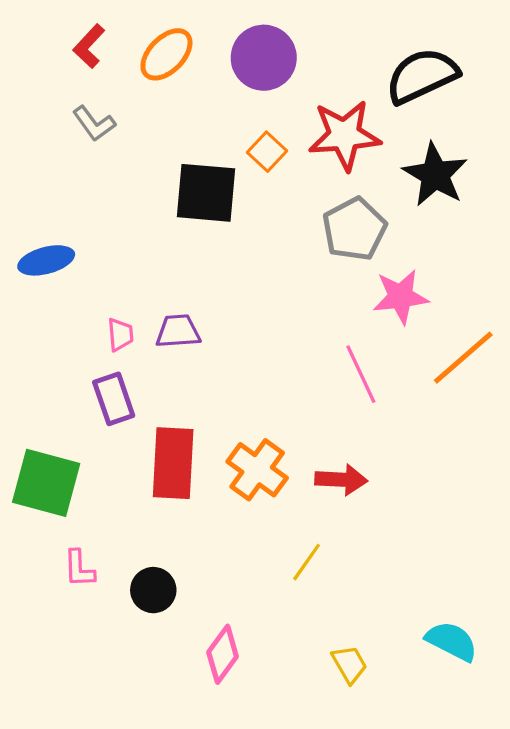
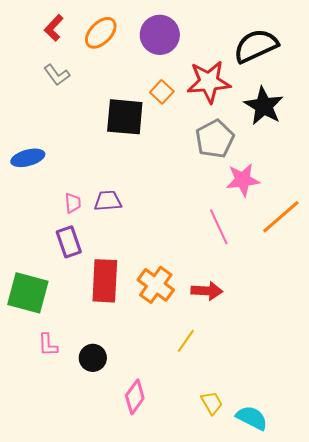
cyan semicircle: (452, 641) -> (252, 418), moved

